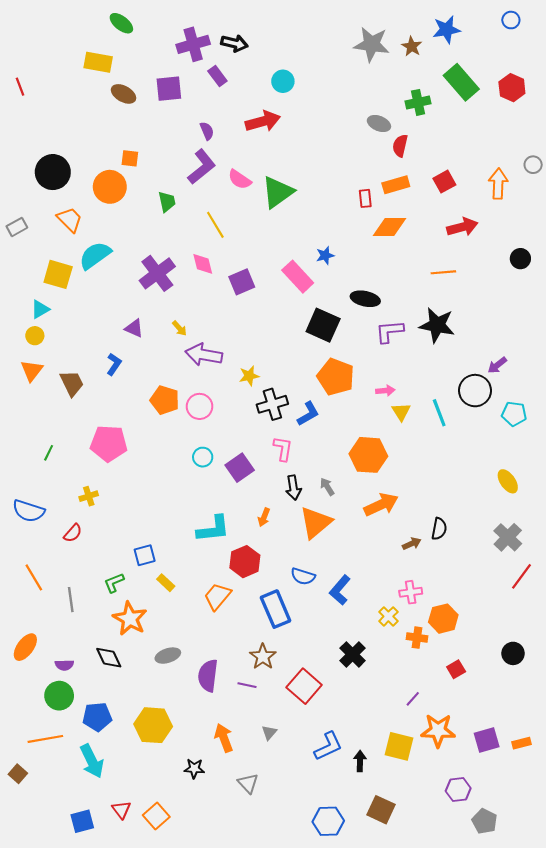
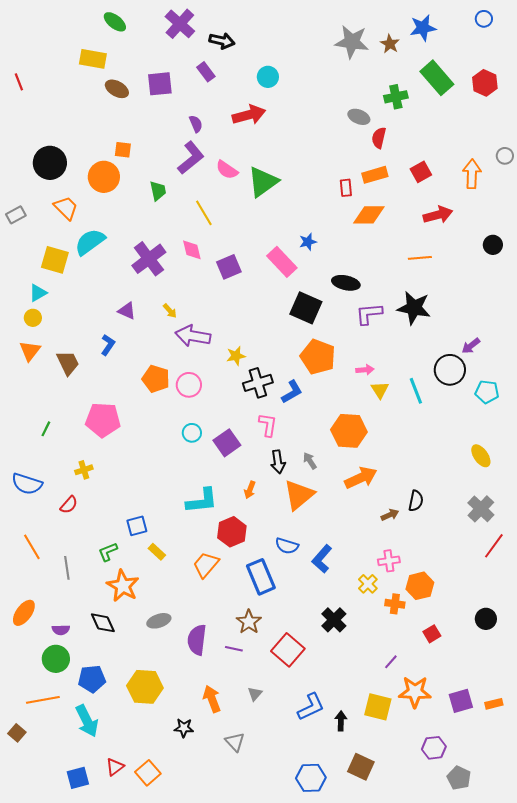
purple cross: (193, 44) -> (180, 24), moved, turned -32
red triangle: (121, 810) -> (115, 767), turned 30

